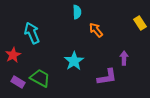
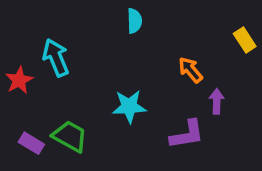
orange arrow: (96, 30) -> (190, 70), moved
red star: (13, 55) -> (19, 80), moved
cyan star: (74, 61) -> (129, 106), turned 30

